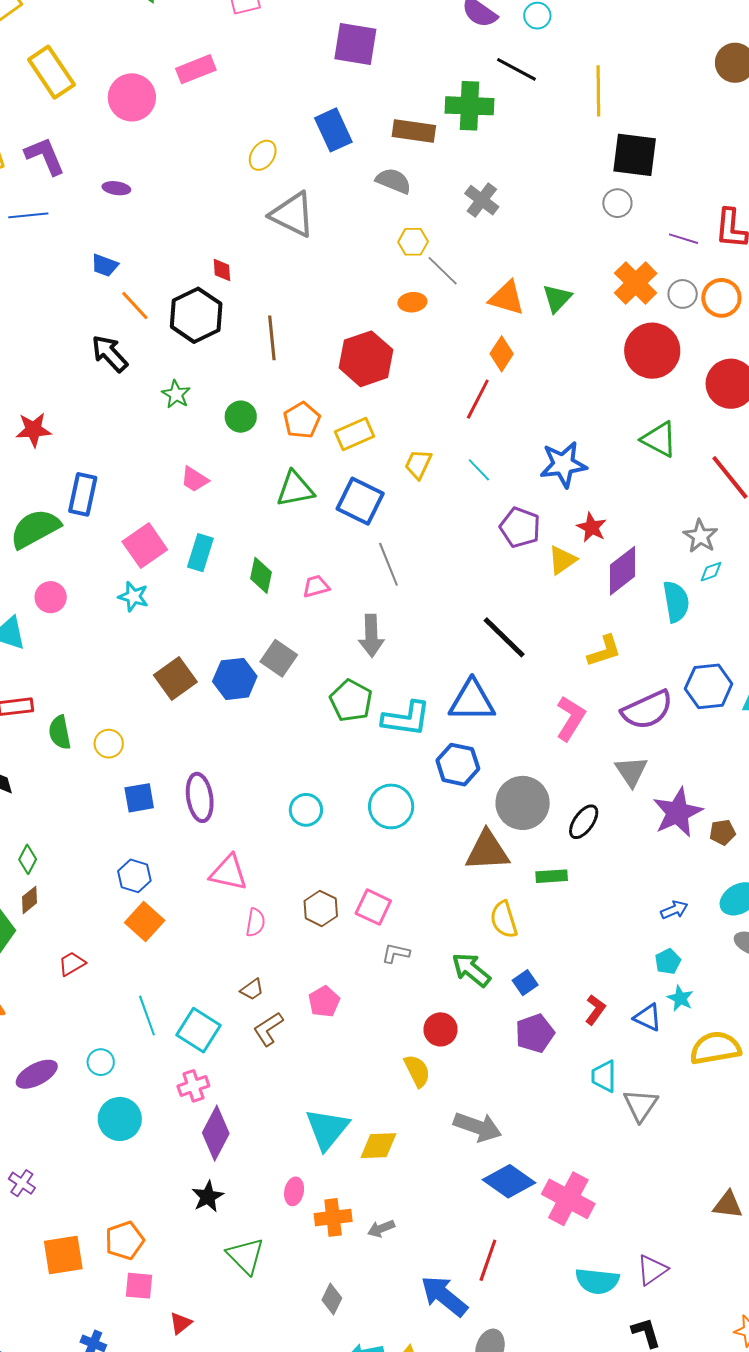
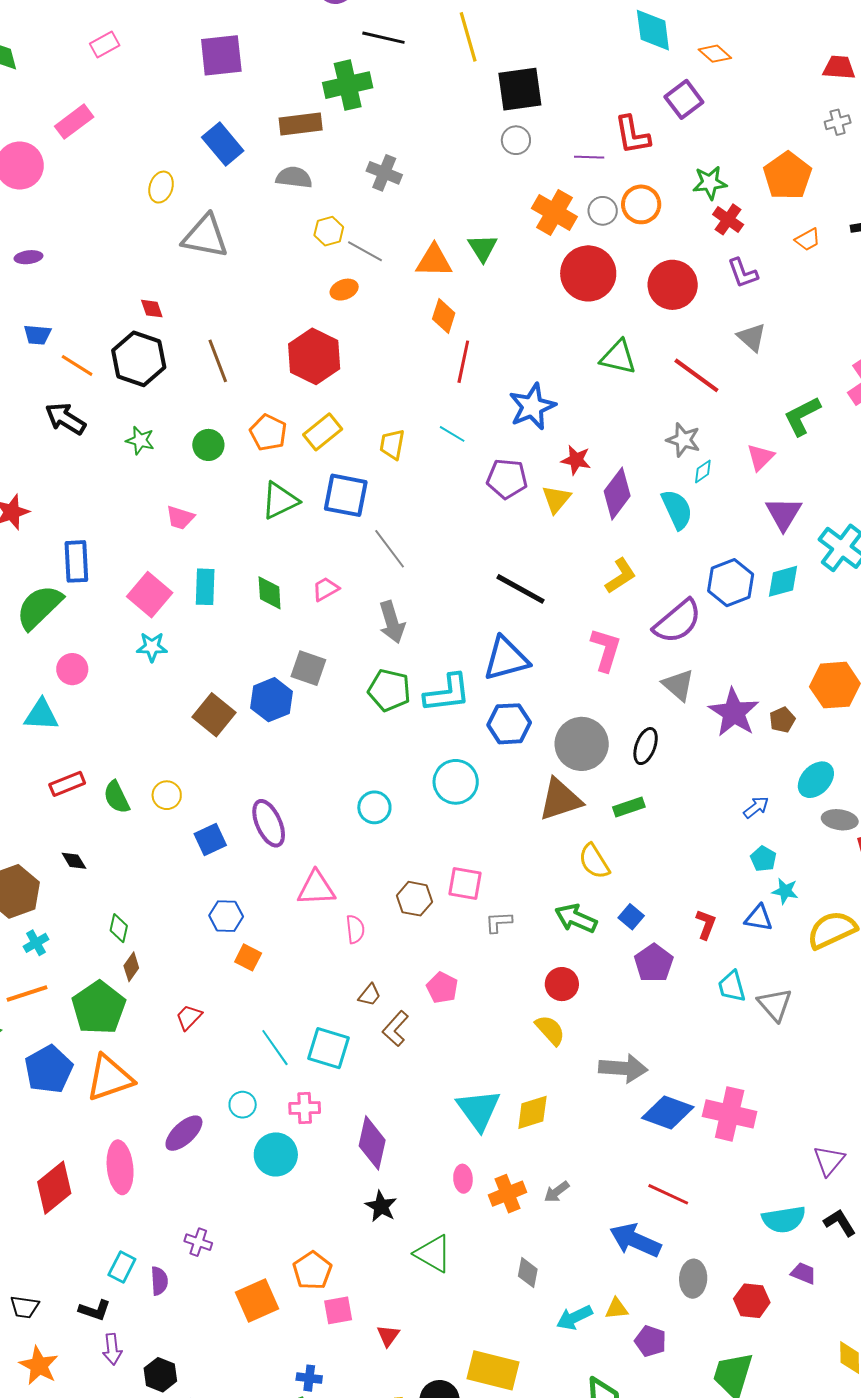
red line: (478, 399) -> (463, 362), moved
orange square: (145, 922) -> (248, 957), size x0.7
pink cross: (193, 1086) -> (305, 1108), moved, turned 32
red line: (488, 1260) -> (668, 1194), turned -69
cyan semicircle: (597, 1281) -> (784, 1219), moved

